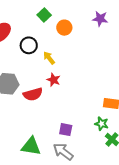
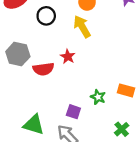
yellow arrow: (49, 58) -> (82, 26), moved, size x1.5
green star: (102, 124) -> (98, 97), moved

